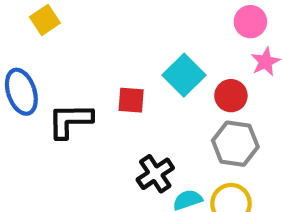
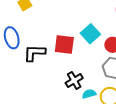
red square: (131, 100) -> (64, 44), size x1.5

